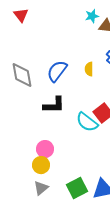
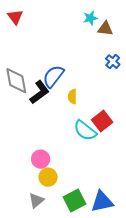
yellow semicircle: (89, 69) -> (72, 97), moved
black L-shape: (54, 105) -> (40, 92), moved, turned -35
yellow circle: (41, 165) -> (48, 177), moved

